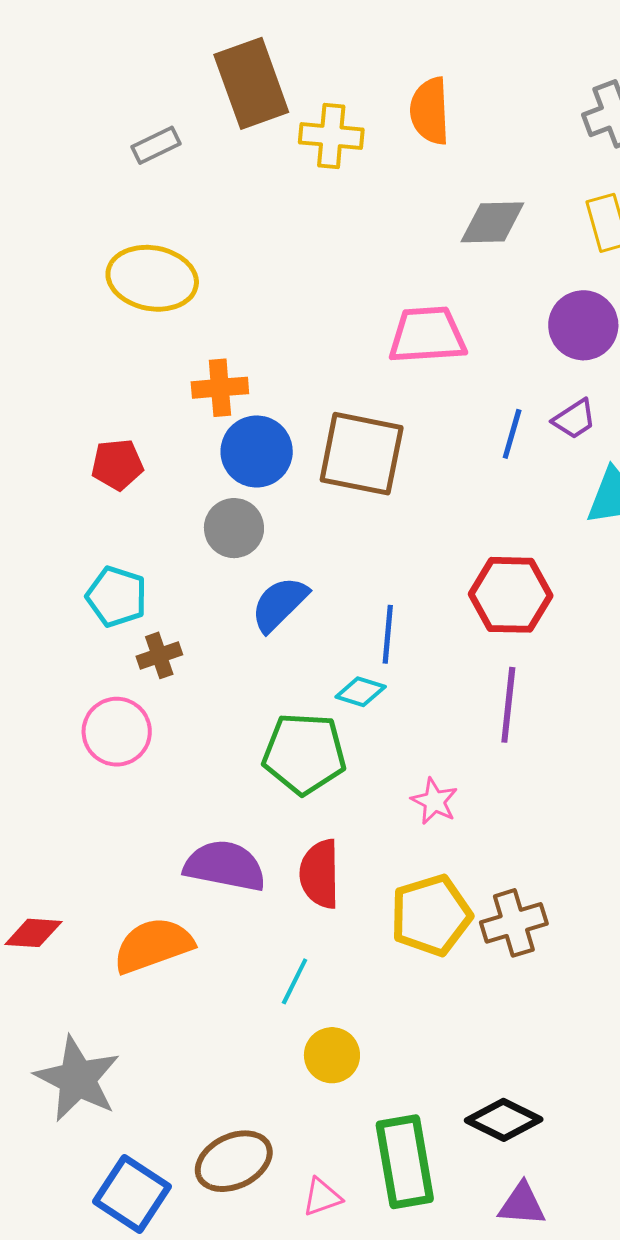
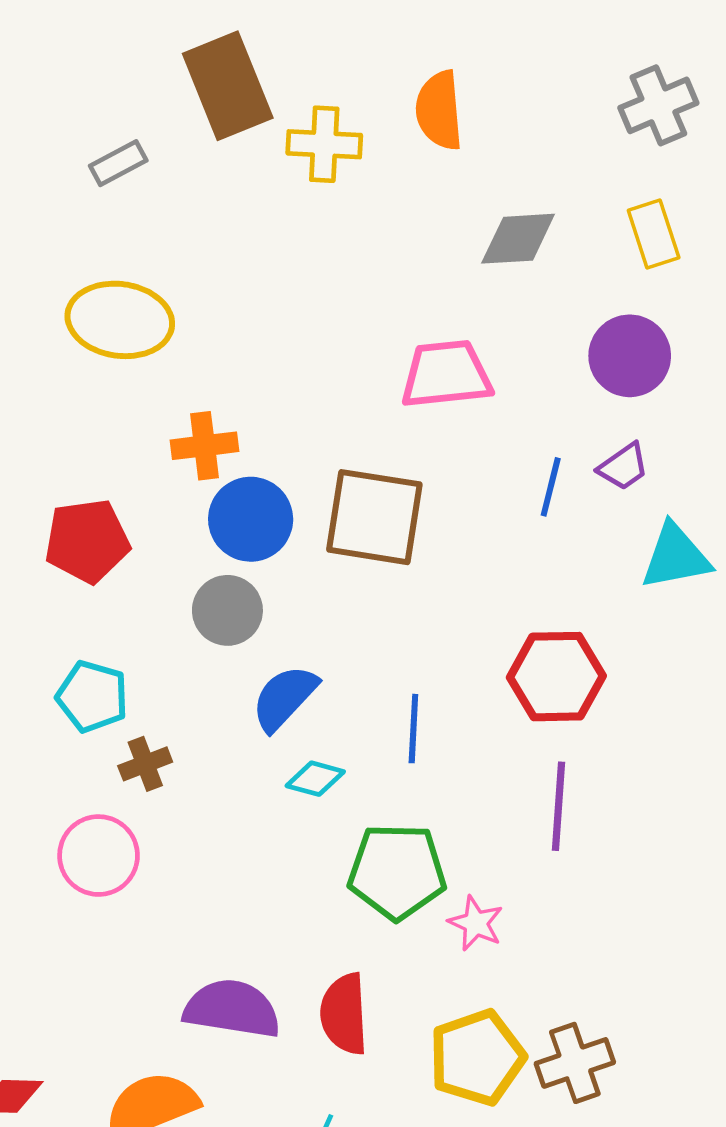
red pentagon: (117, 465) -> (87, 541), size x1.4
cyan diamond: (361, 692) -> (315, 779), moved
green pentagon: (304, 754) -> (397, 872), moved

